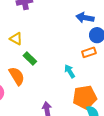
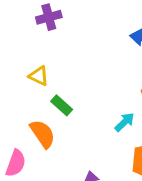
cyan arrow: (70, 71) -> (125, 122), turned 80

